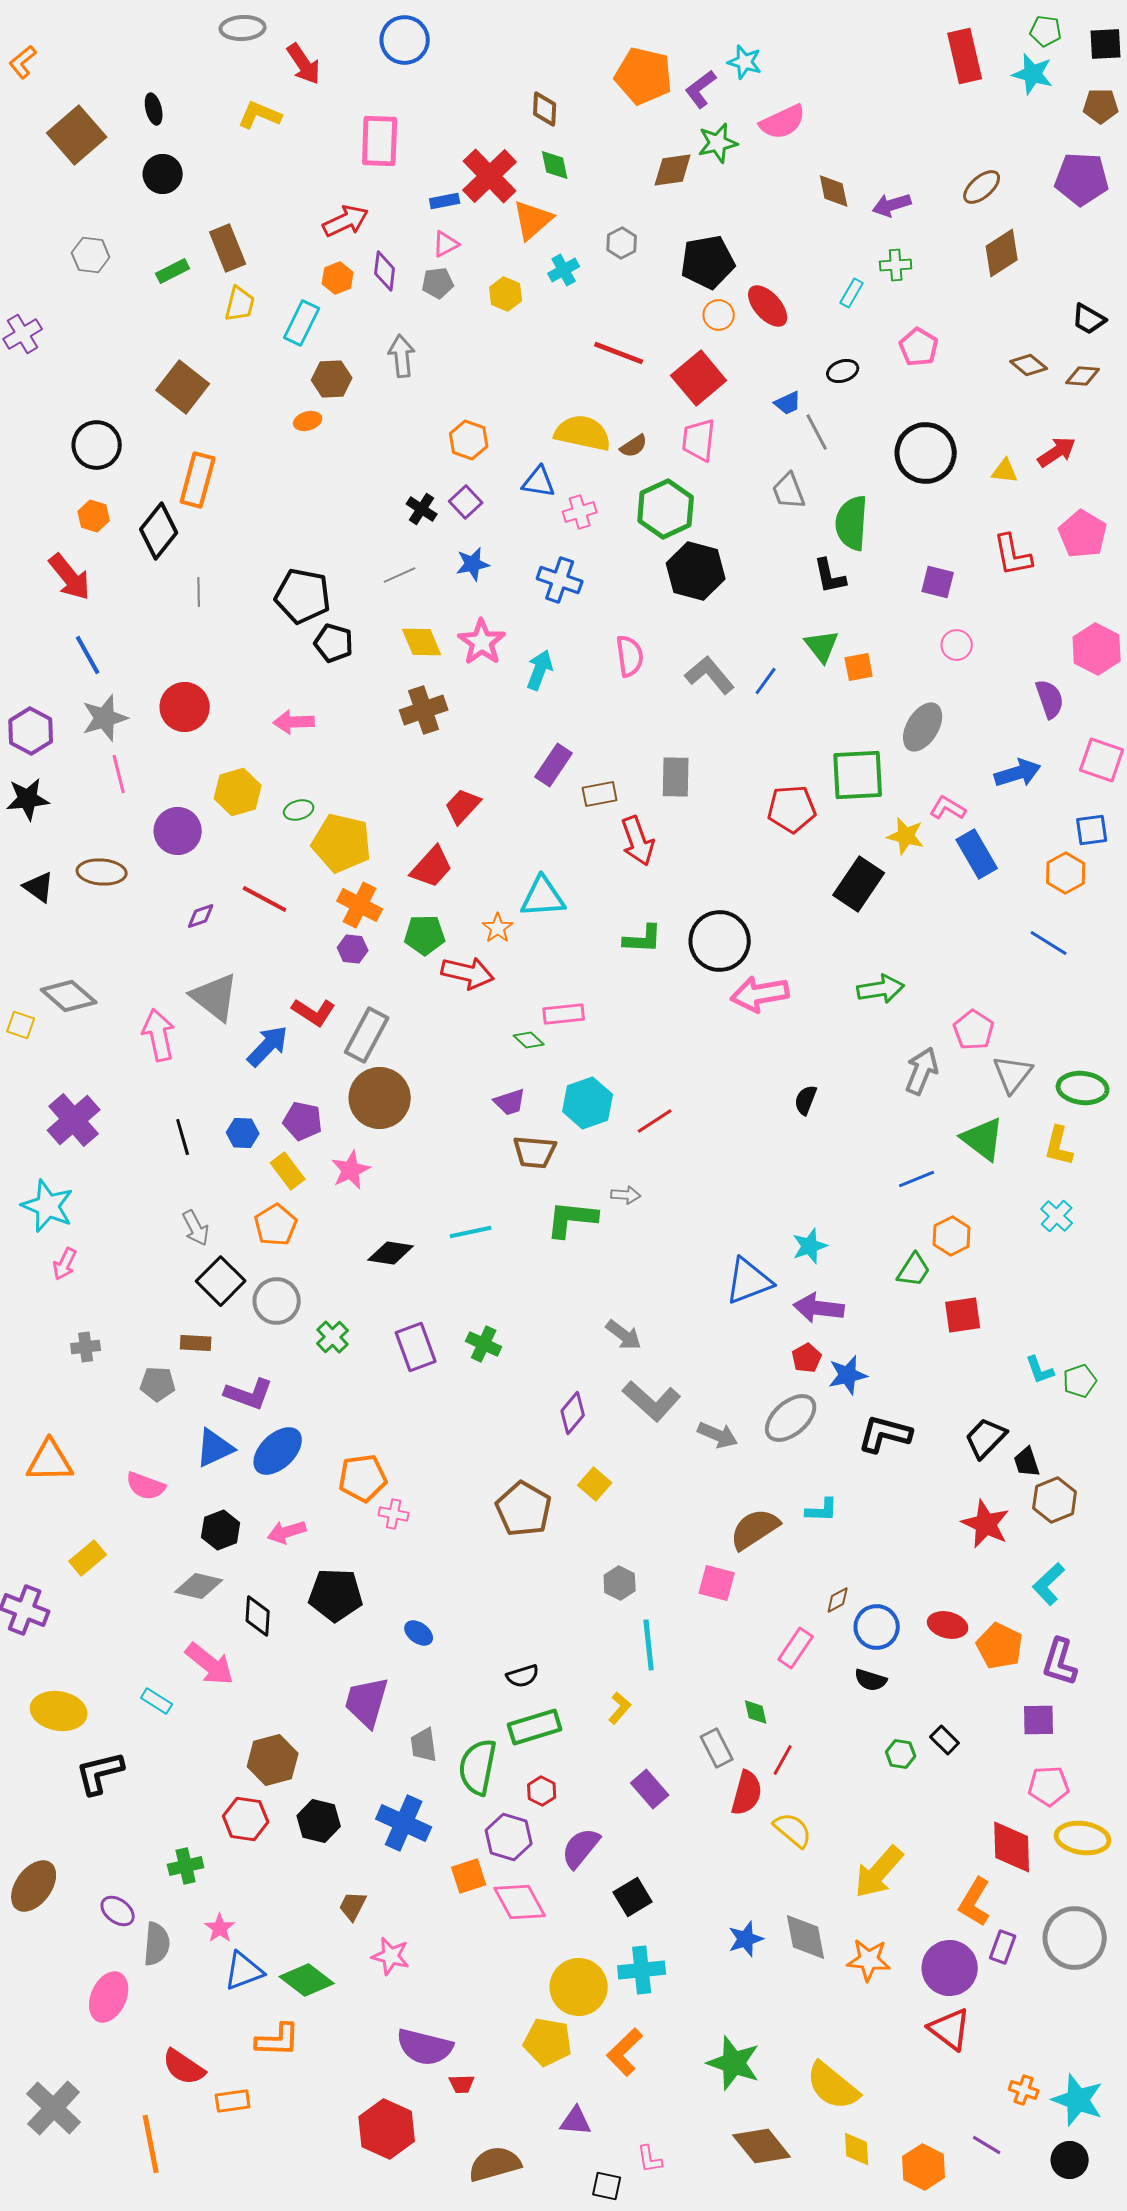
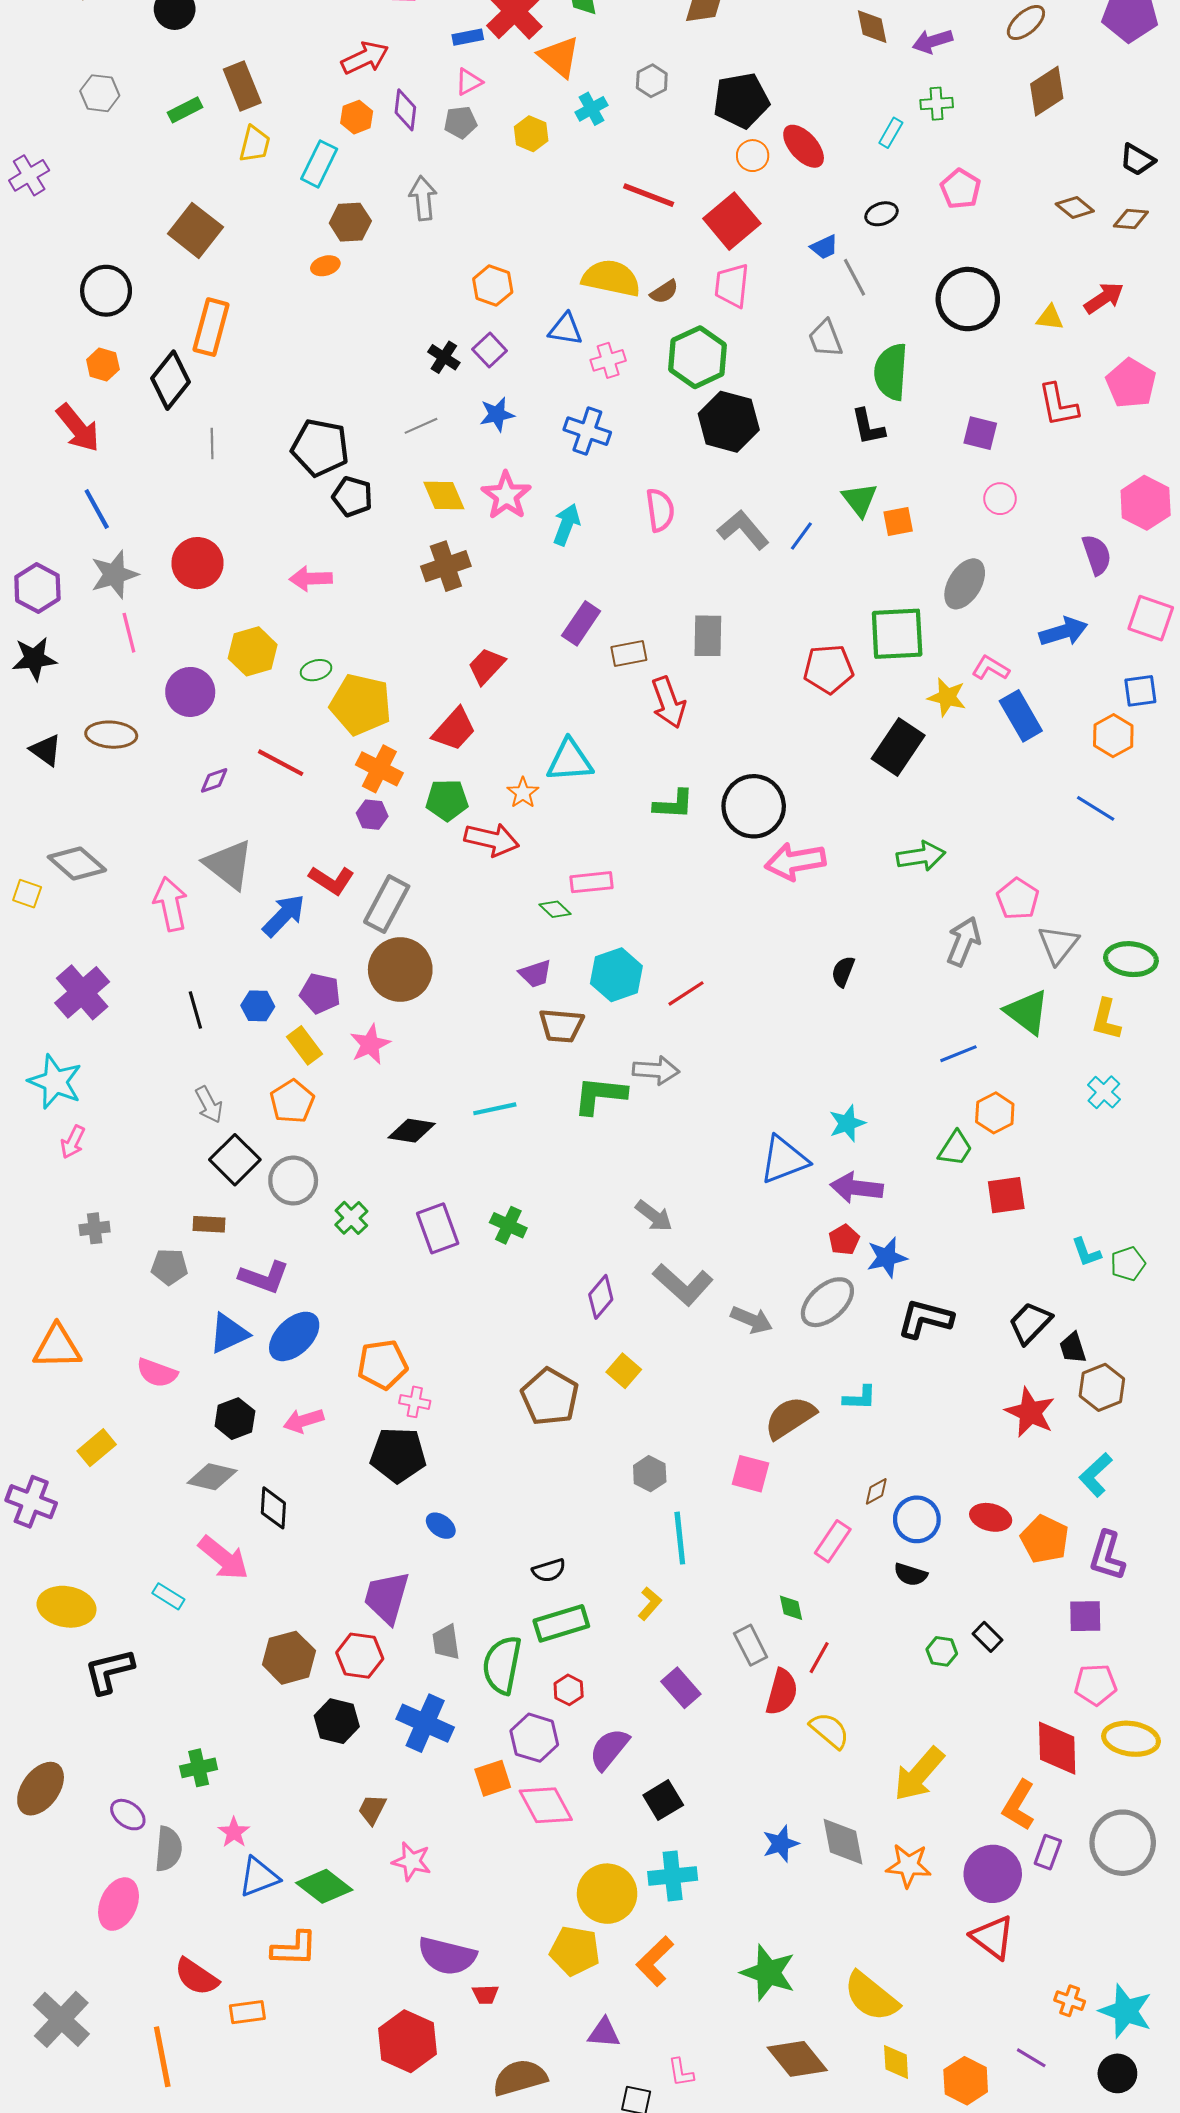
orange triangle: (533, 220) -> (559, 57), turned -39
gray arrow: (626, 1195) -> (656, 1070), size x1.5
black pentagon: (336, 1595) -> (398, 1455), moved
red hexagon: (246, 1819) -> (360, 1656), moved

